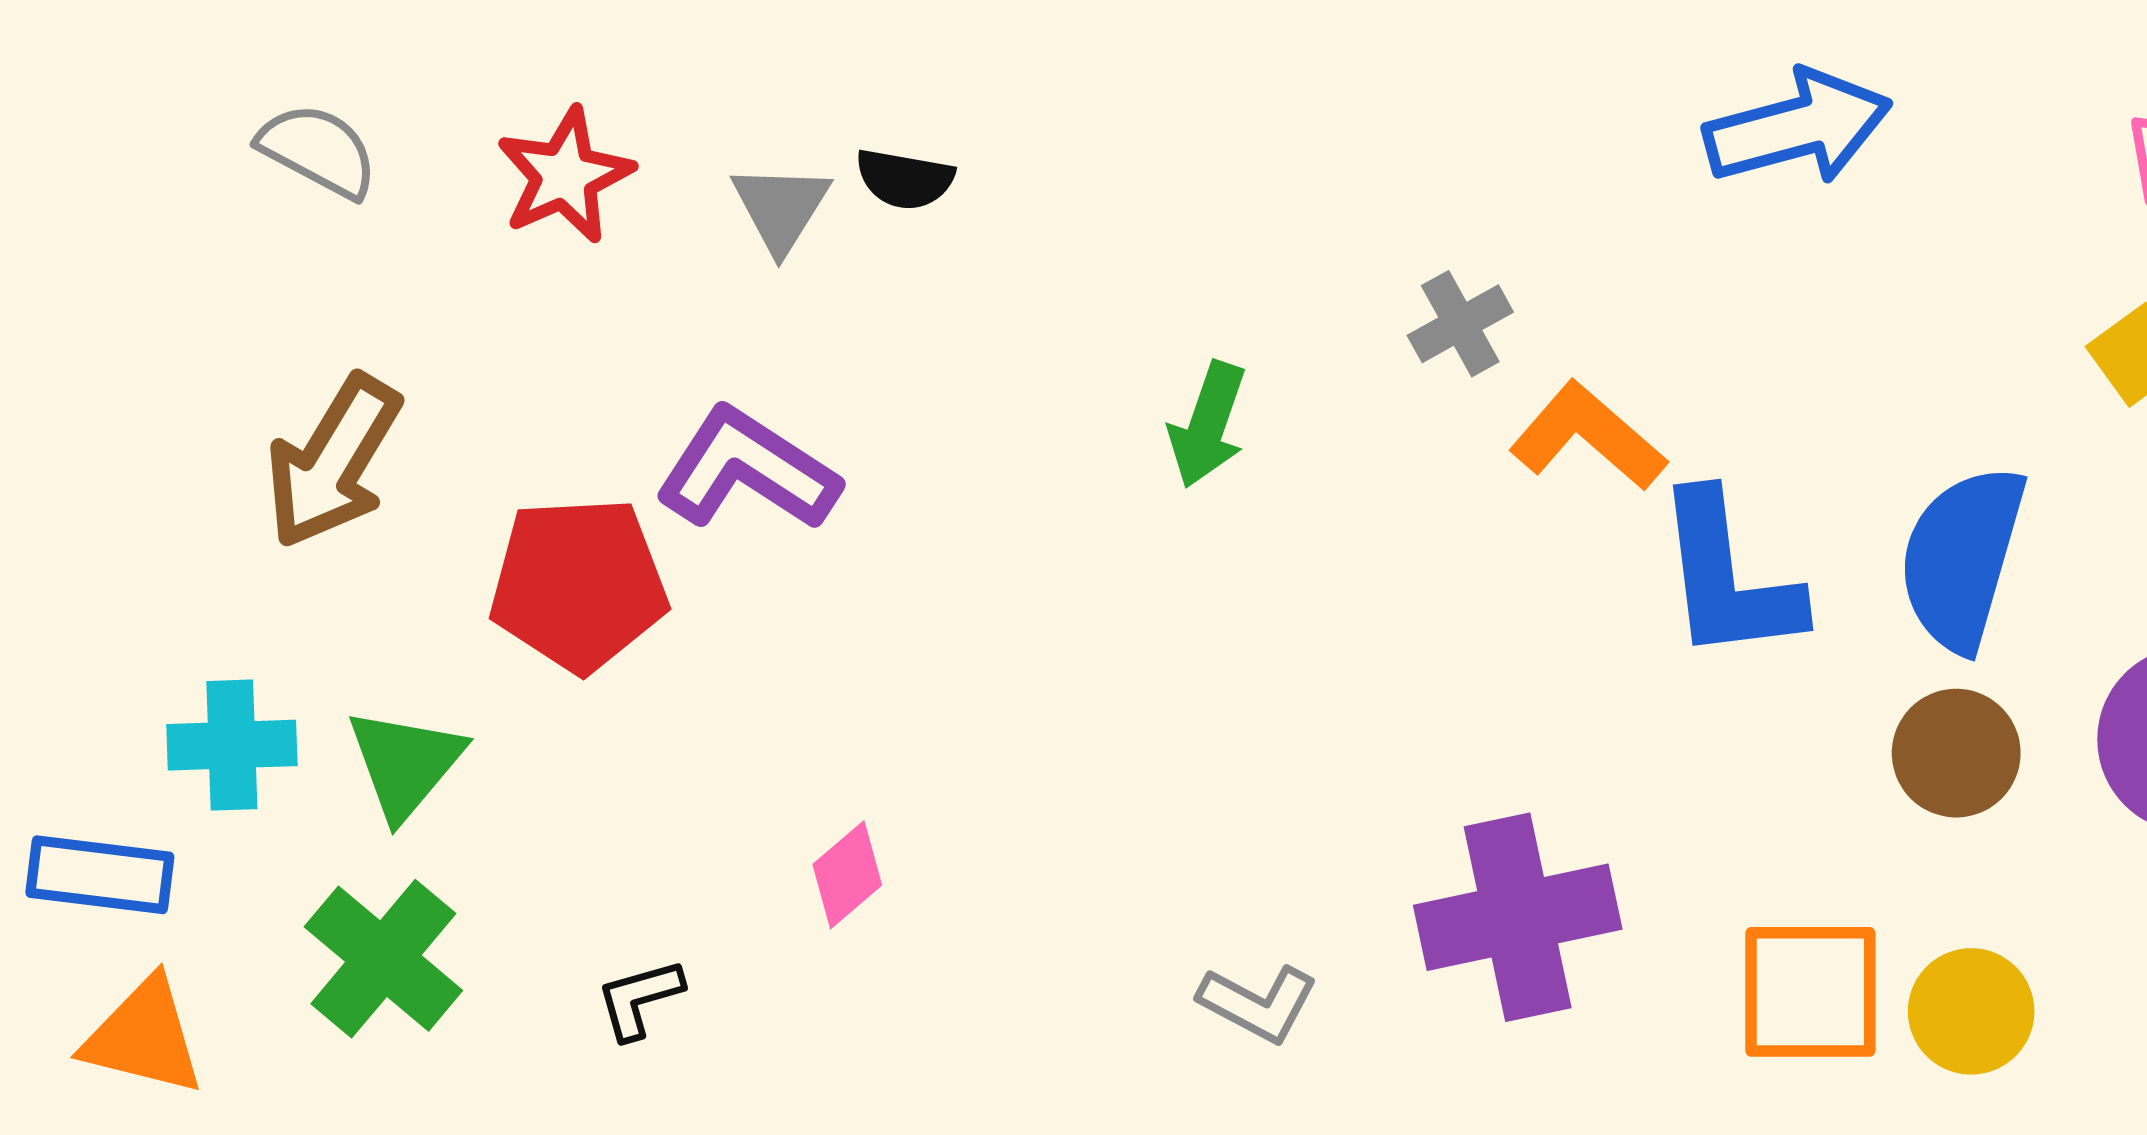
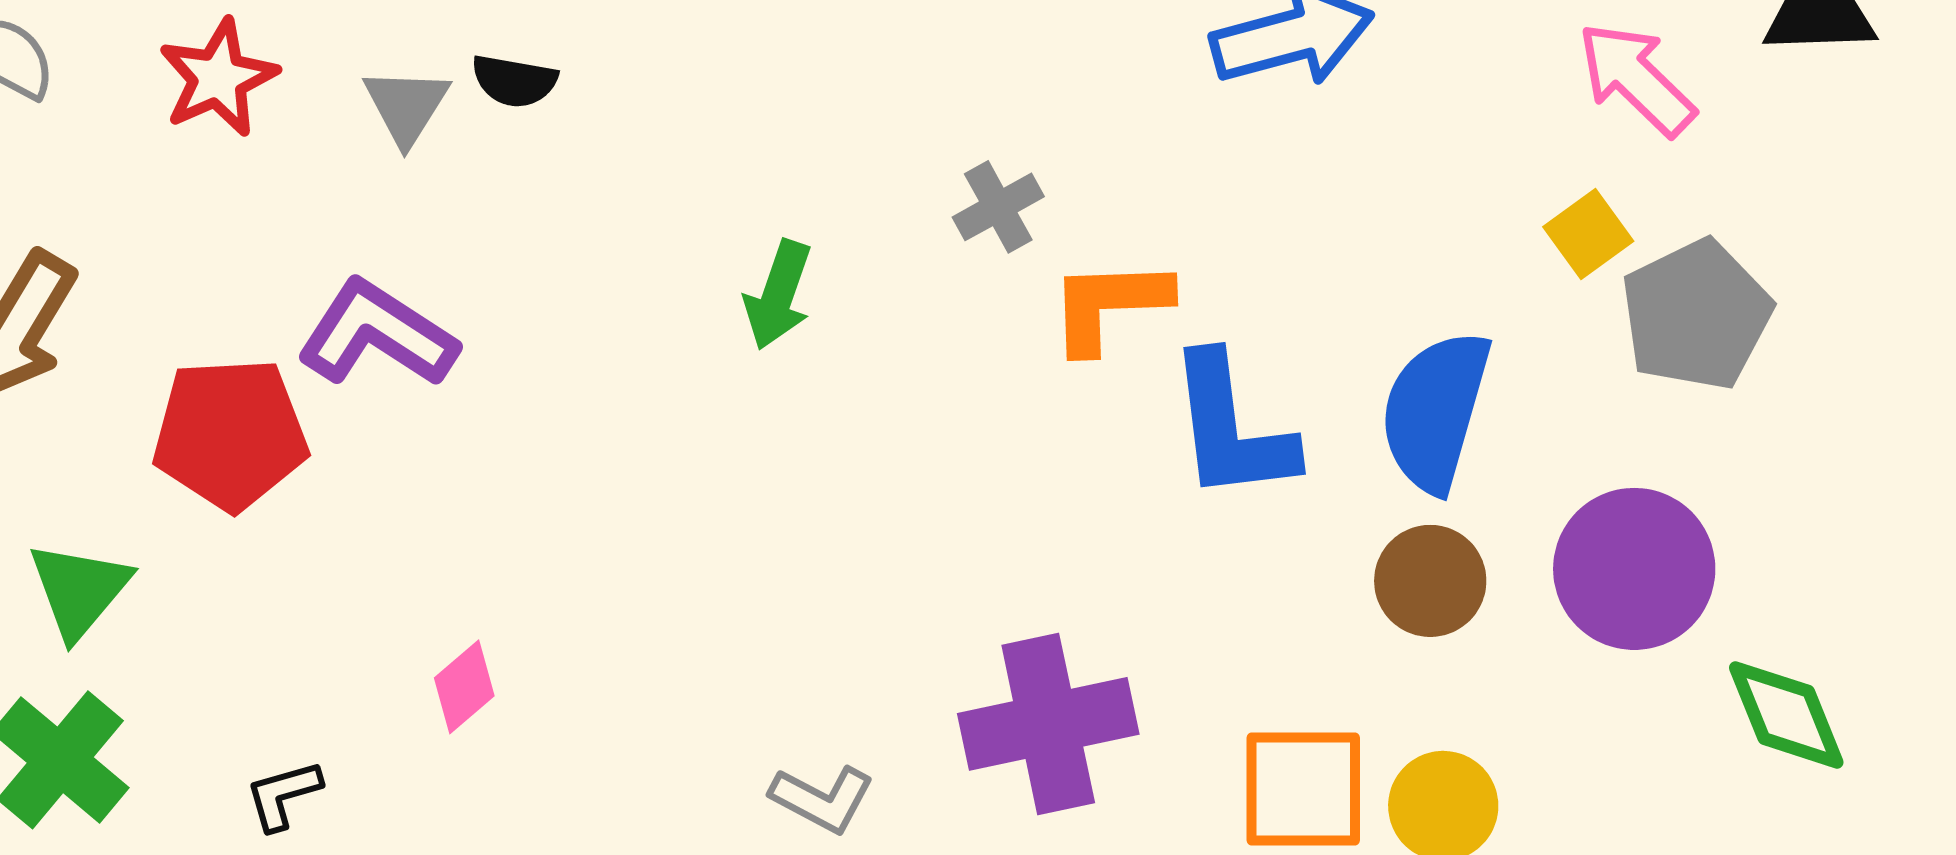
orange L-shape: (1588, 436) -> (1109, 305), turned -43

